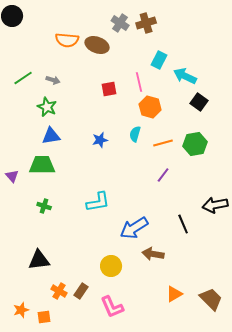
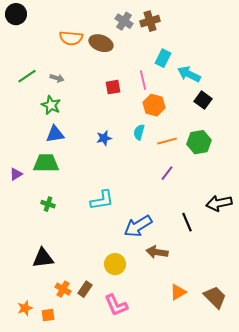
purple triangle: (12, 176) -> (16, 174), turned 40

